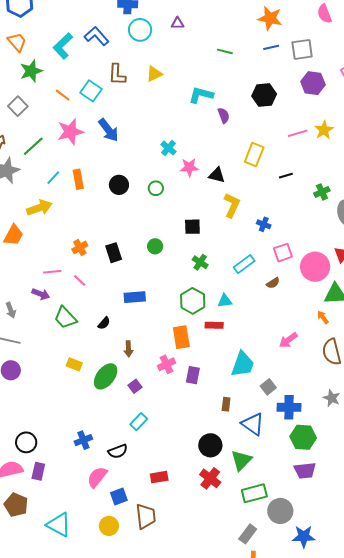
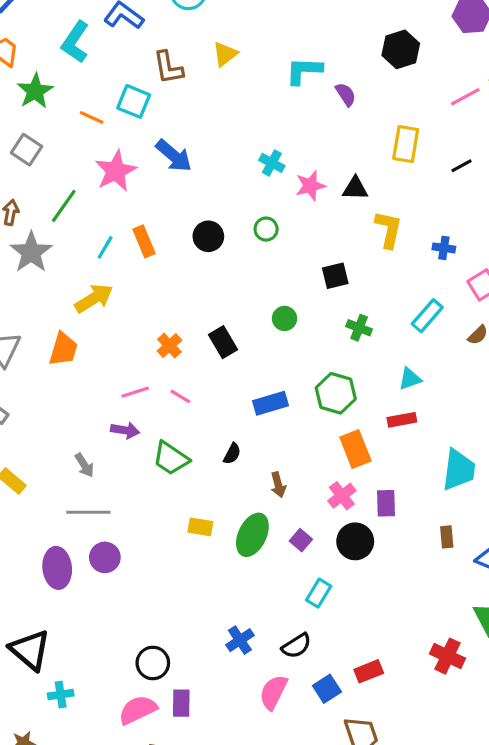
green hexagon: (193, 301) -> (336, 393), moved
black circle: (210, 445) -> (355, 541), moved
blue square: (119, 497) -> (327, 689), moved

